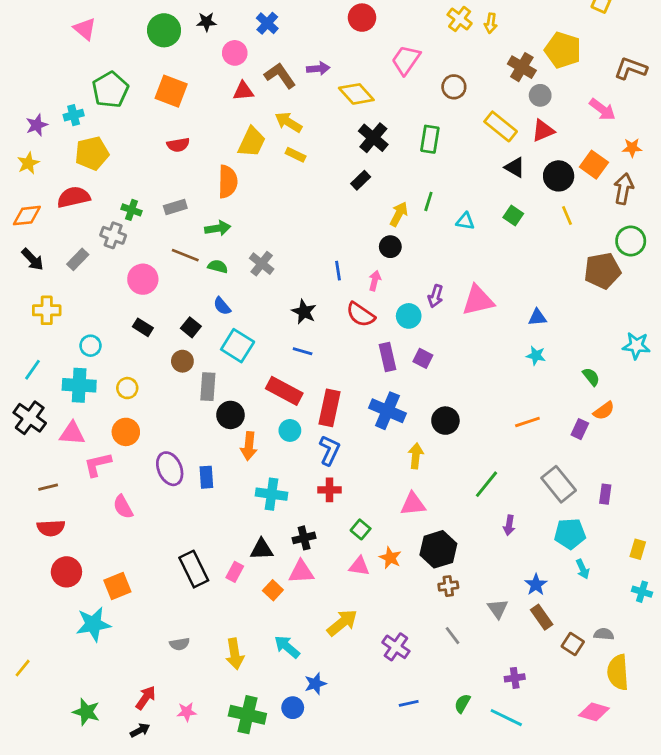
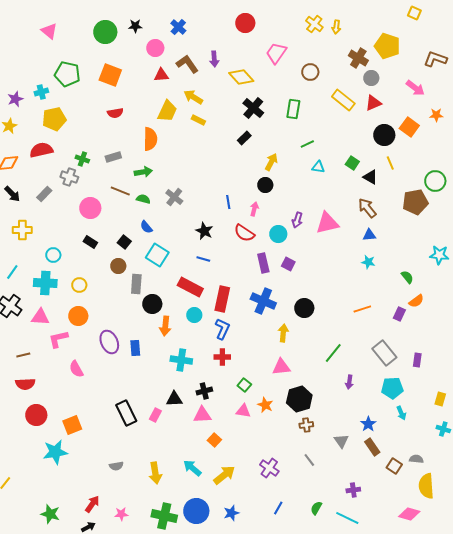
purple arrow: (318, 68) -> (214, 59), turned 91
green pentagon: (110, 90) -> (67, 74), turned -30
black triangle: (515, 167) -> (370, 177), moved
brown arrow: (624, 189) -> (367, 208), moved, turned -50
green line: (428, 201) -> (307, 144), moved, turned 48
orange square: (273, 590) -> (214, 440), moved
yellow arrow: (342, 623) -> (224, 475), moved
blue star: (315, 684) -> (231, 513), moved
blue line: (409, 703) -> (278, 508), turned -48
blue circle: (293, 708) -> (196, 511), size x1.6

